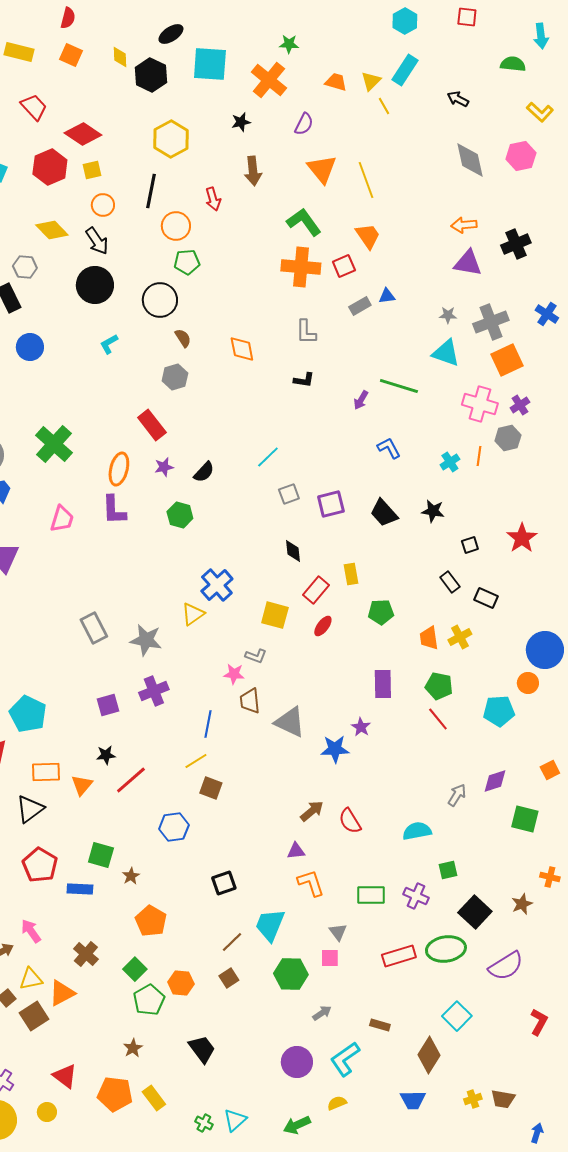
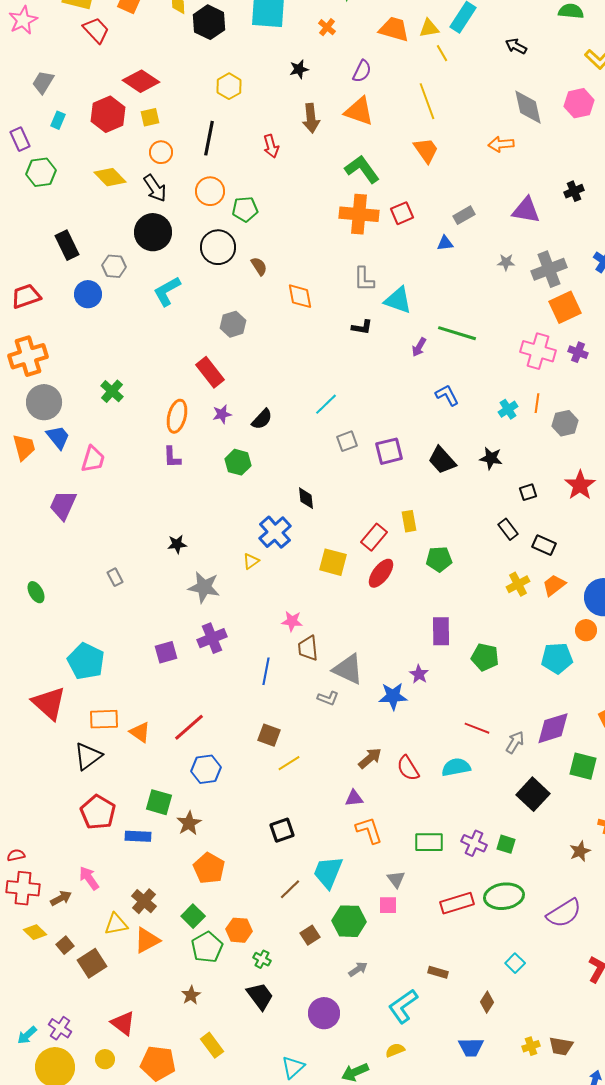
orange cross: (269, 80) -> (327, 27), size x0.5
yellow triangle: (371, 81) -> (429, 28), turned 35
orange trapezoid: (336, 82) -> (394, 29), size x1.4
red trapezoid: (34, 107) -> (96, 30), moved
yellow hexagon: (171, 139) -> (229, 86), size x0.7
orange triangle: (322, 169) -> (359, 111), moved, turned -32
yellow line: (366, 180) -> (427, 101), moved
orange arrow: (464, 225) -> (501, 144), moved
orange circle: (176, 226) -> (210, 191), moved
orange trapezoid: (368, 236) -> (426, 150), moved
black cross: (516, 244) -> (574, 191), size x0.7
gray hexagon: (25, 267) -> (114, 266), moved
gray rectangle: (360, 306) -> (464, 215), moved
brown semicircle: (183, 338) -> (259, 266), moved
cyan L-shape: (109, 344) -> (167, 291), size x1.5
cyan triangle: (446, 353) -> (398, 300), moved
purple cross: (520, 405) -> (578, 352), turned -36
gray hexagon: (508, 438) -> (565, 423), moved
green cross: (54, 444) -> (112, 391), size x0.6
purple L-shape: (114, 510) -> (172, 457), size x0.7
pink trapezoid: (62, 519) -> (93, 459), moved
black diamond: (293, 551) -> (306, 498), moved
yellow triangle: (193, 614) -> (251, 561), size x0.7
red ellipse: (323, 626) -> (381, 573), size x1.4
gray rectangle: (94, 628) -> (115, 577), moved, size x0.6
orange trapezoid: (429, 638) -> (554, 585), moved, turned 60
gray L-shape: (256, 656) -> (328, 698), moved
green pentagon: (439, 686) -> (485, 657), moved
red line: (438, 719) -> (477, 728), moved, turned -30
black star: (106, 755) -> (177, 544), moved
yellow line: (196, 761) -> (289, 763), moved
purple diamond: (495, 781) -> (553, 728), size x1.4
orange triangle: (82, 785) -> (140, 732), turned -35
blue hexagon: (174, 827) -> (206, 769), moved
cyan semicircle: (417, 831) -> (456, 767), moved
green square: (448, 870) -> (506, 844), moved, turned 30
brown star: (131, 876) -> (189, 823), size x1.4
black square: (475, 912) -> (533, 794), moved
brown square: (229, 978) -> (310, 935), moved
yellow triangle: (31, 979) -> (116, 924), moved
orange triangle: (62, 993) -> (147, 940), moved
gray arrow: (322, 1013) -> (358, 969), moved
cyan square: (457, 1016) -> (515, 963), size x0.7
brown diamond: (429, 1055) -> (487, 1002), size x0.6
purple circle: (297, 1062) -> (324, 1013), moved
orange pentagon: (115, 1094) -> (158, 1063), moved
green cross: (204, 1123) -> (262, 959), moved

